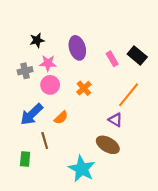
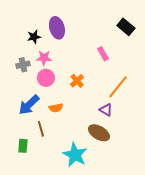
purple ellipse: (77, 48) -> (57, 28), moved
black rectangle: (137, 56) -> (126, 27), moved
orange semicircle: (61, 118) -> (56, 108), turned 32

